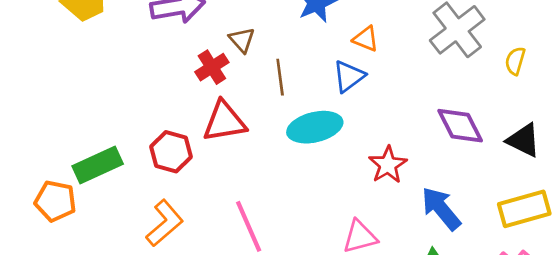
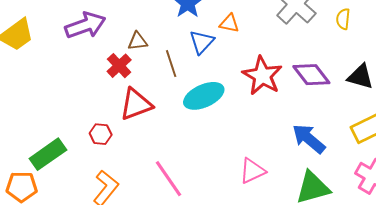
brown triangle: (242, 40) -> (138, 41), turned -45
blue triangle: (349, 76) -> (202, 42), moved
red hexagon: (171, 152) -> (101, 134), size x0.7
red star: (388, 165) -> (262, 76), moved, size x1.4

